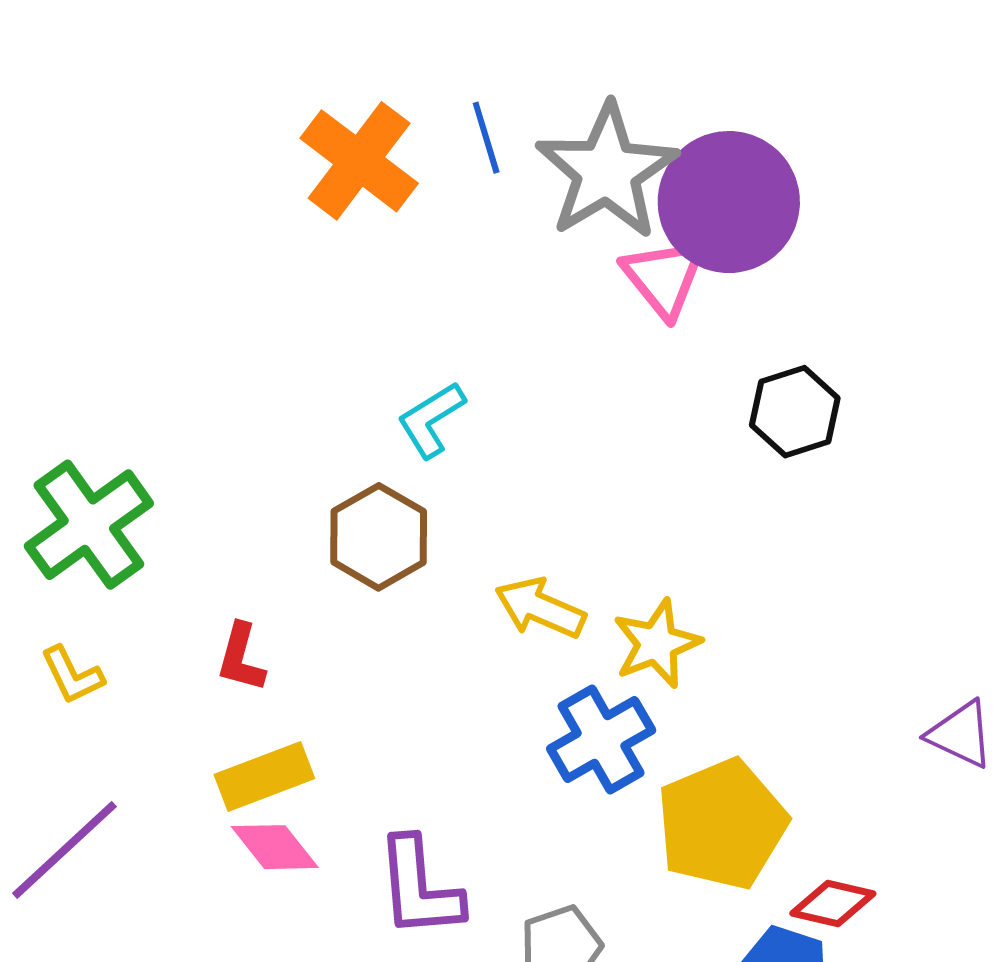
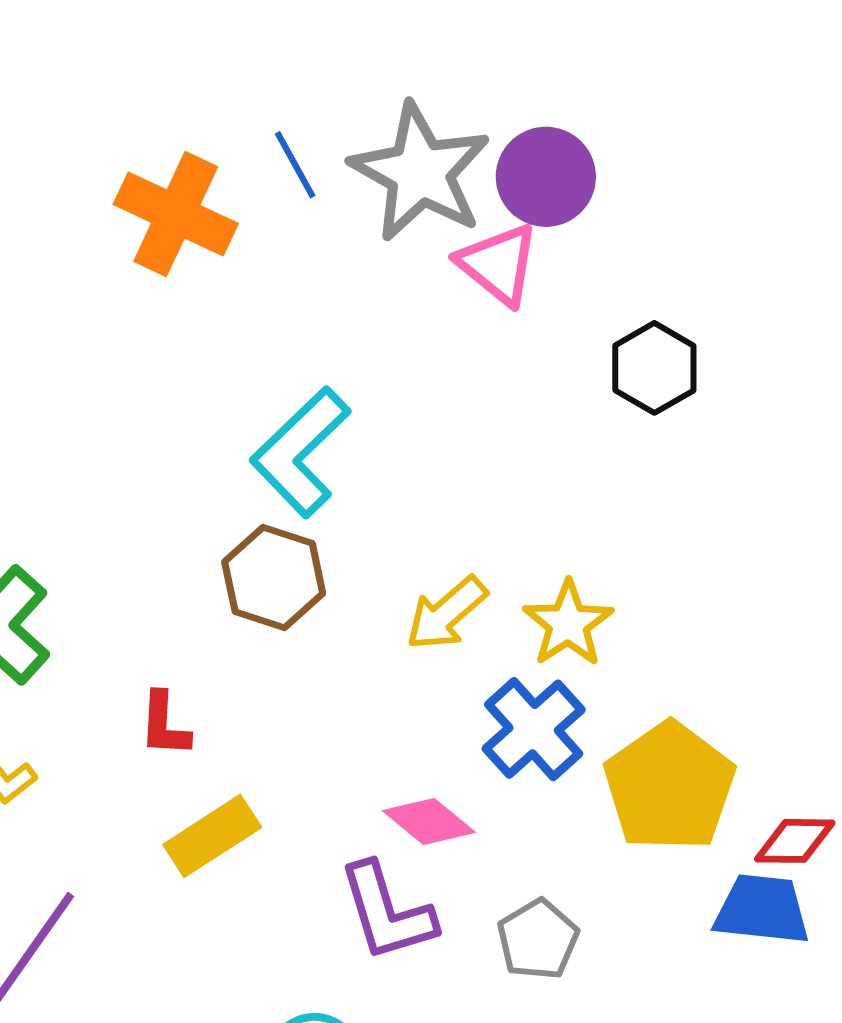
purple circle: (729, 202) -> (546, 177), size x0.7
cyan L-shape: (431, 420) -> (301, 452), size x1.6
yellow arrow: (540, 608) -> (446, 613), turned -52
pink diamond: (275, 847) -> (429, 821), moved

